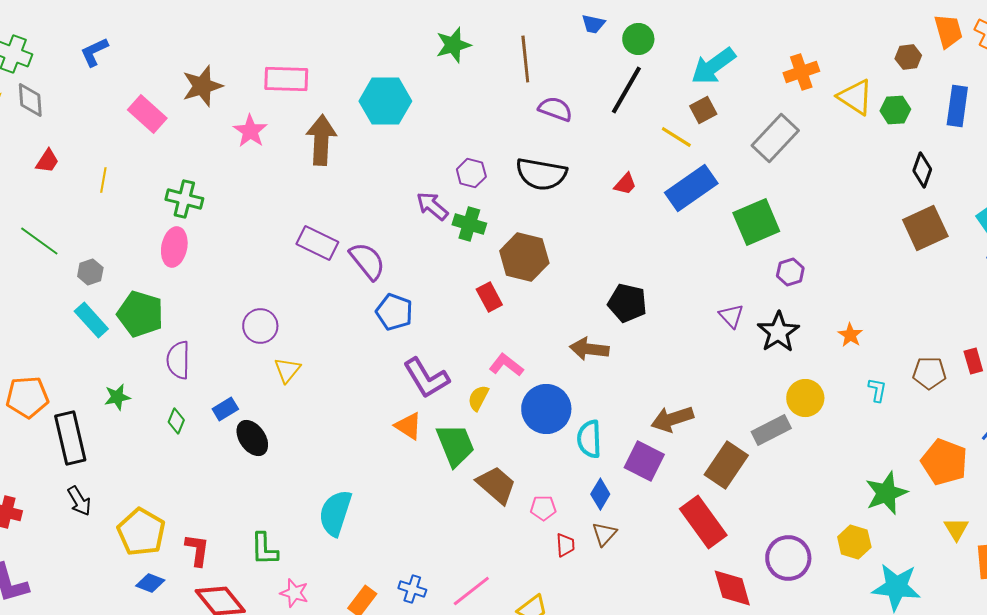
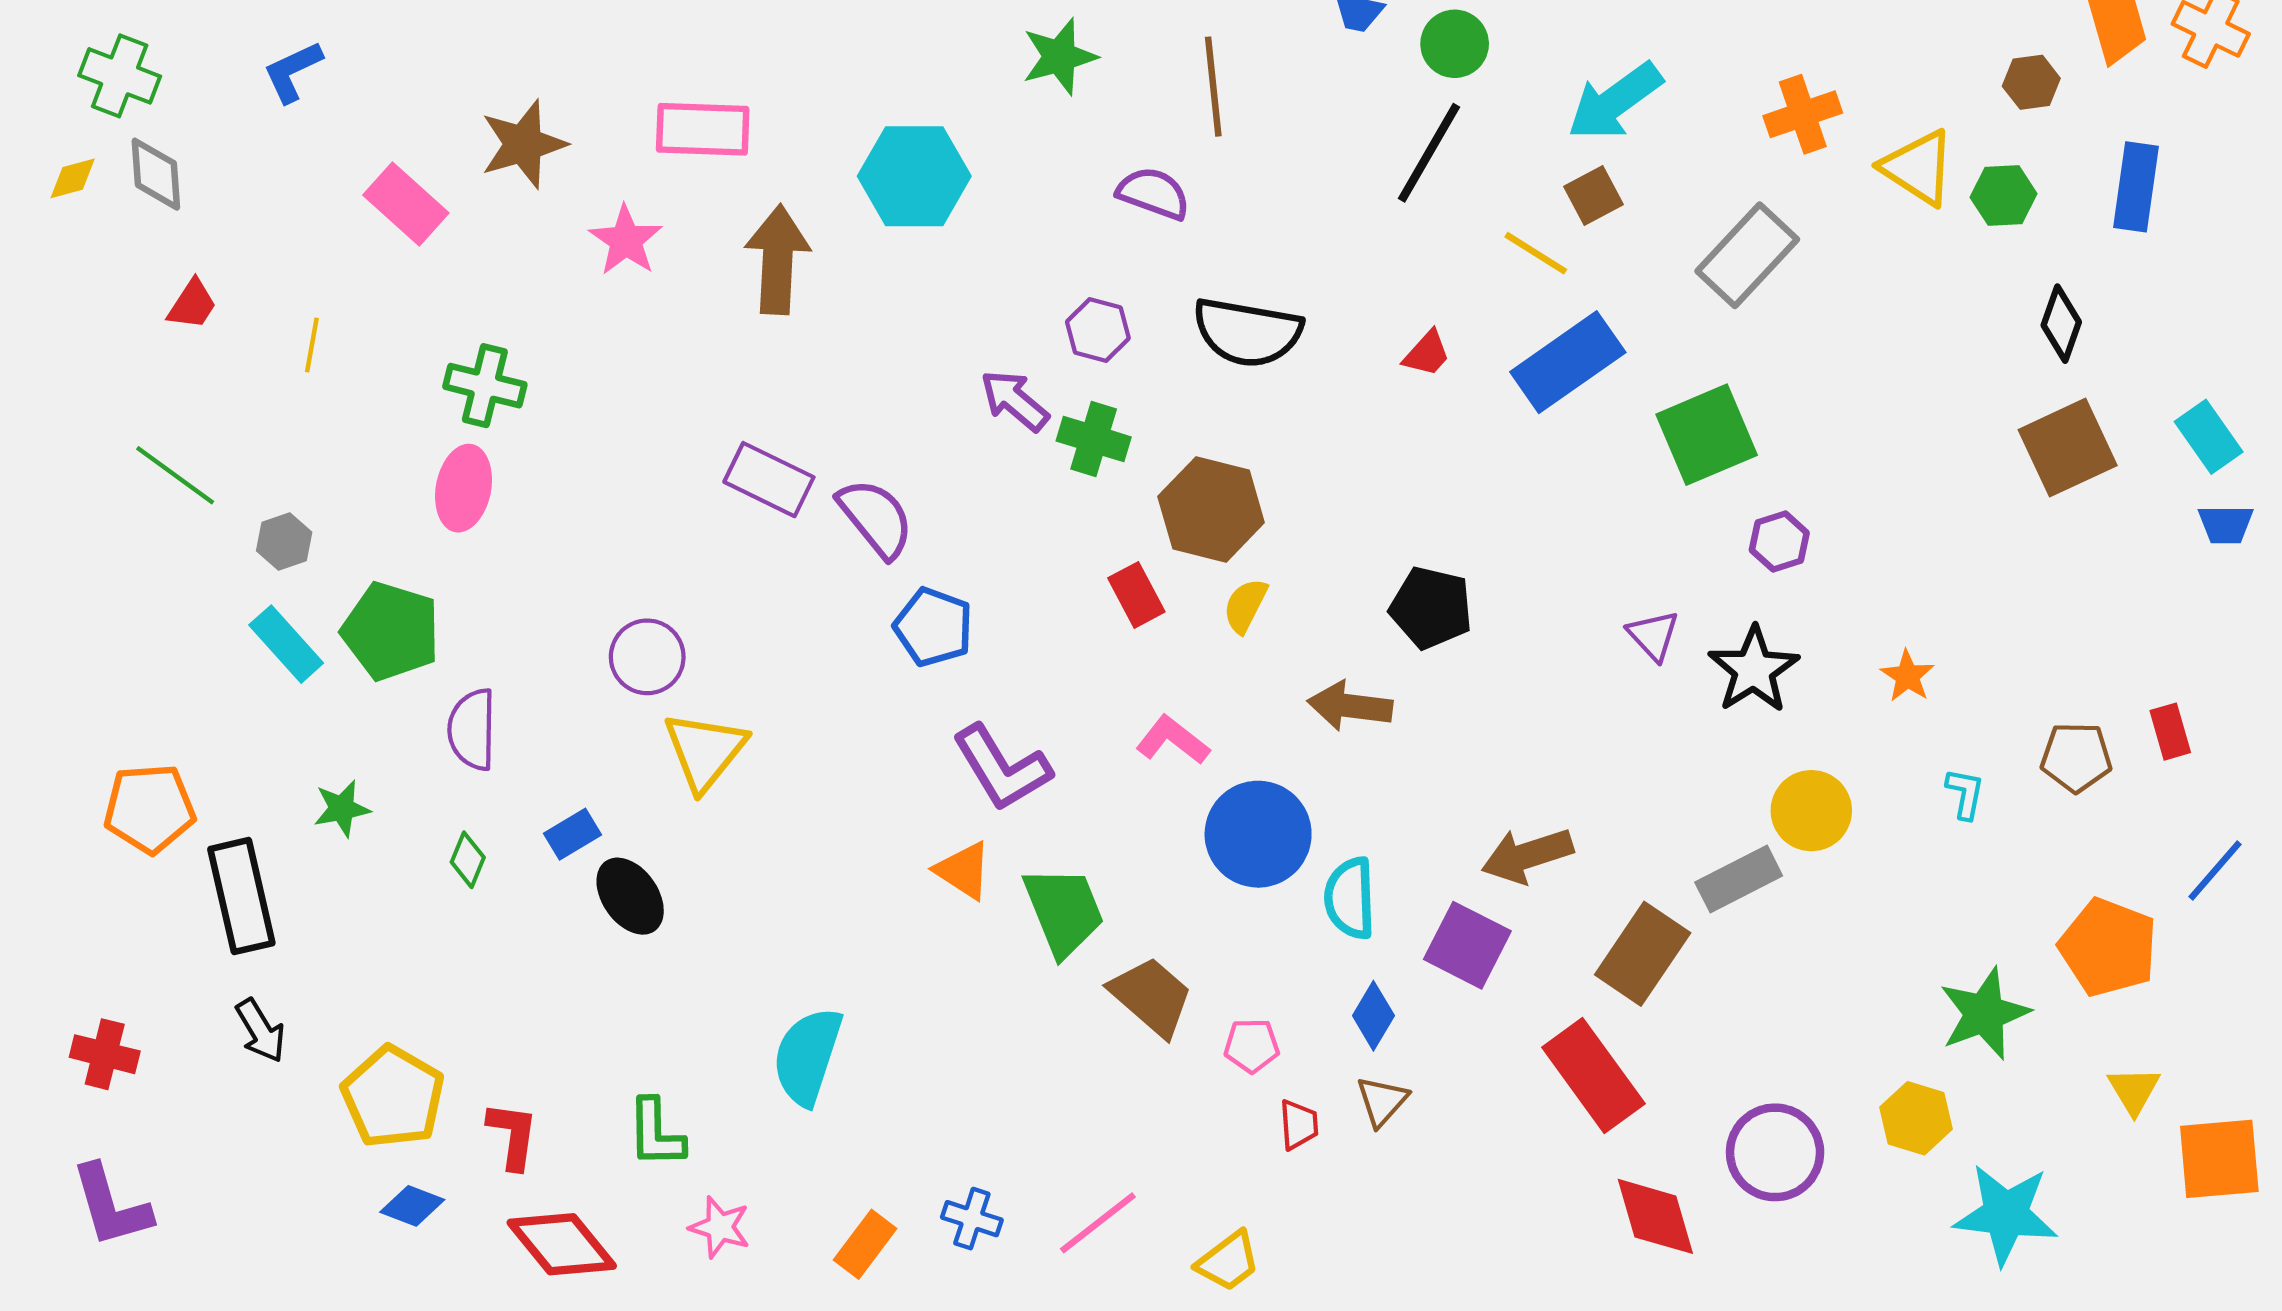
purple semicircle: (555, 109) -> (1153, 193), moved
yellow triangle: (287, 370) -> (705, 751), size x1.5
yellow semicircle: (478, 398) -> (1245, 606), moved

